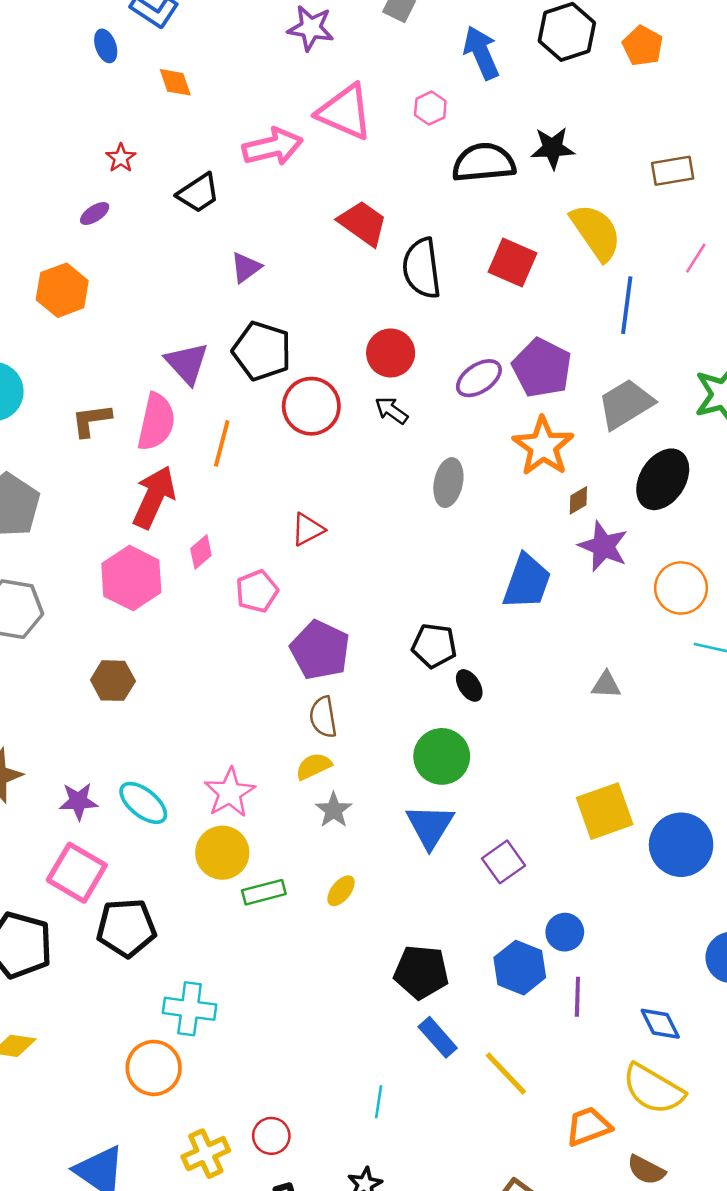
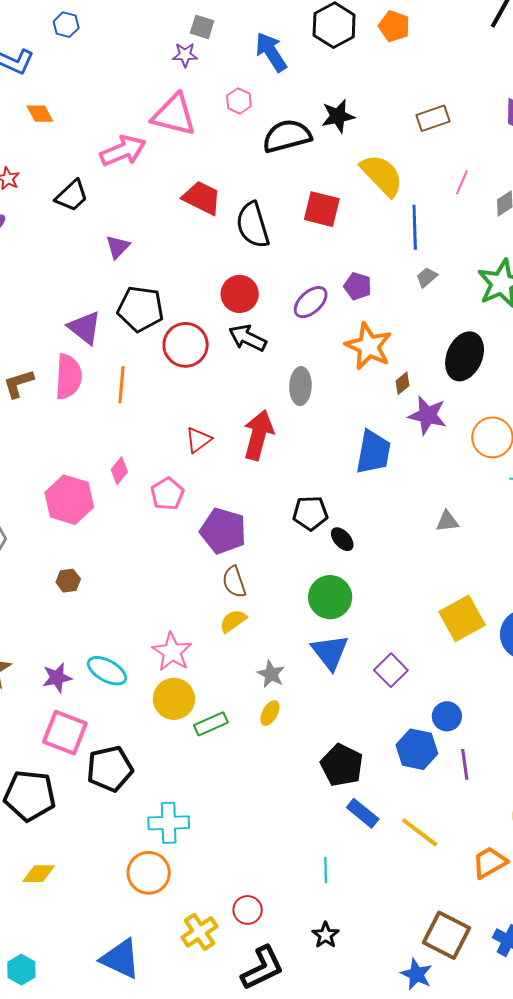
purple star: (311, 28) -> (185, 55), moved, size x0.7
purple pentagon: (542, 368) -> (358, 286), size x0.6
gray trapezoid: (626, 404) -> (427, 277), moved, size x0.5
black arrow: (391, 410) -> (248, 338), size x1.4
red arrow: (154, 497) -> (258, 435), moved
brown hexagon: (113, 681) -> (68, 581), size x0.7
gray star: (334, 810) -> (271, 674), moved
black pentagon: (421, 972) -> (342, 765), turned 30

